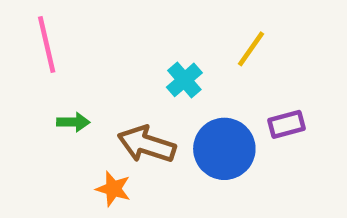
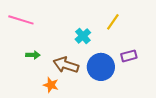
pink line: (47, 44) -> (21, 20), turned -60

